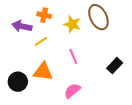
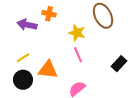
yellow star: (72, 24) -> (77, 33), moved
yellow line: (41, 41) -> (23, 58), moved

